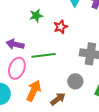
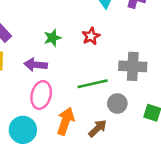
green star: (36, 16) -> (52, 38), moved
green line: (43, 55) -> (93, 84), moved

